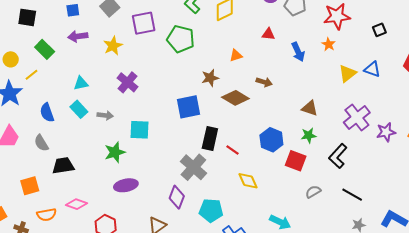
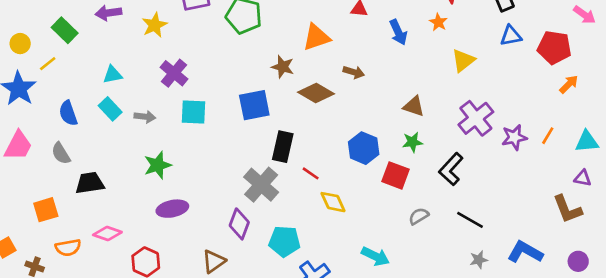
orange triangle: (236, 55) -> (316, 37), size x1.6
blue triangle: (372, 69) -> (511, 36), moved, turned -30
brown star: (210, 78) -> (283, 67), turned 30
cyan square: (139, 130) -> (193, 112), moved
red line: (232, 150) -> (311, 173), moved

